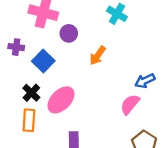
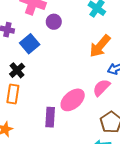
orange arrow: (98, 56) -> (100, 46), moved, size x1.4
pink ellipse: (61, 100) -> (73, 100), moved

